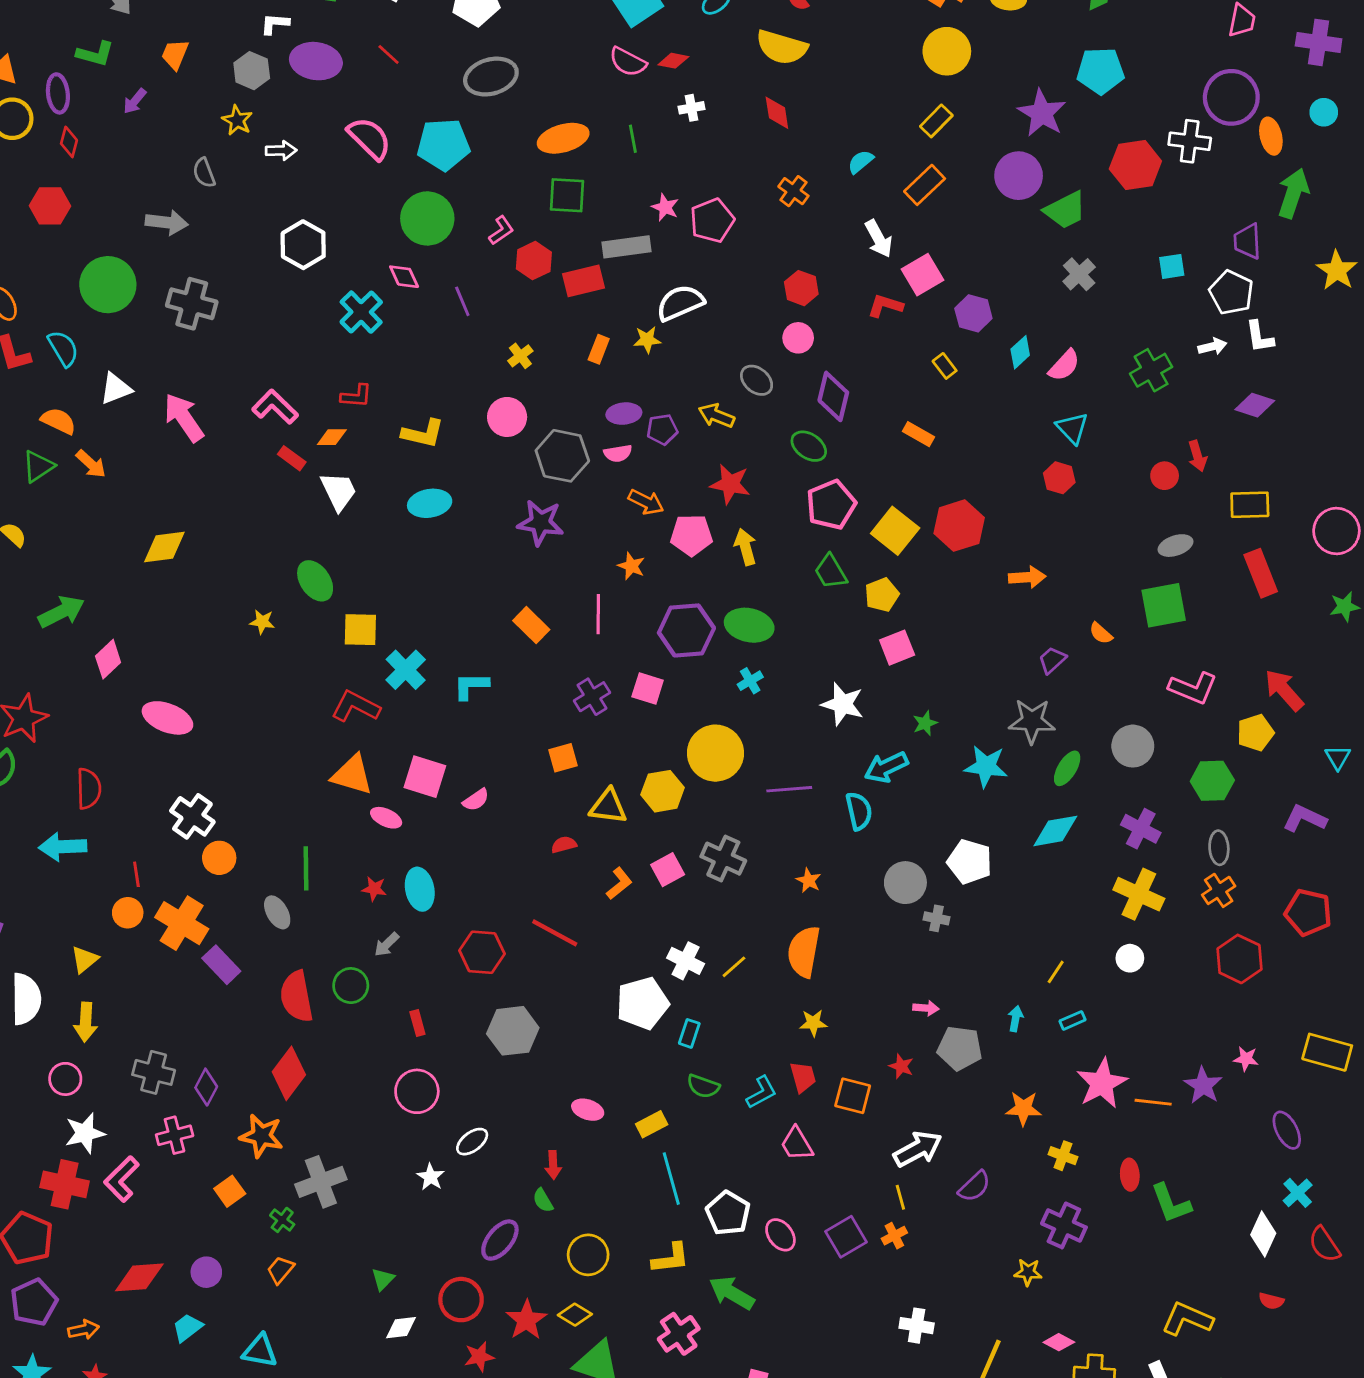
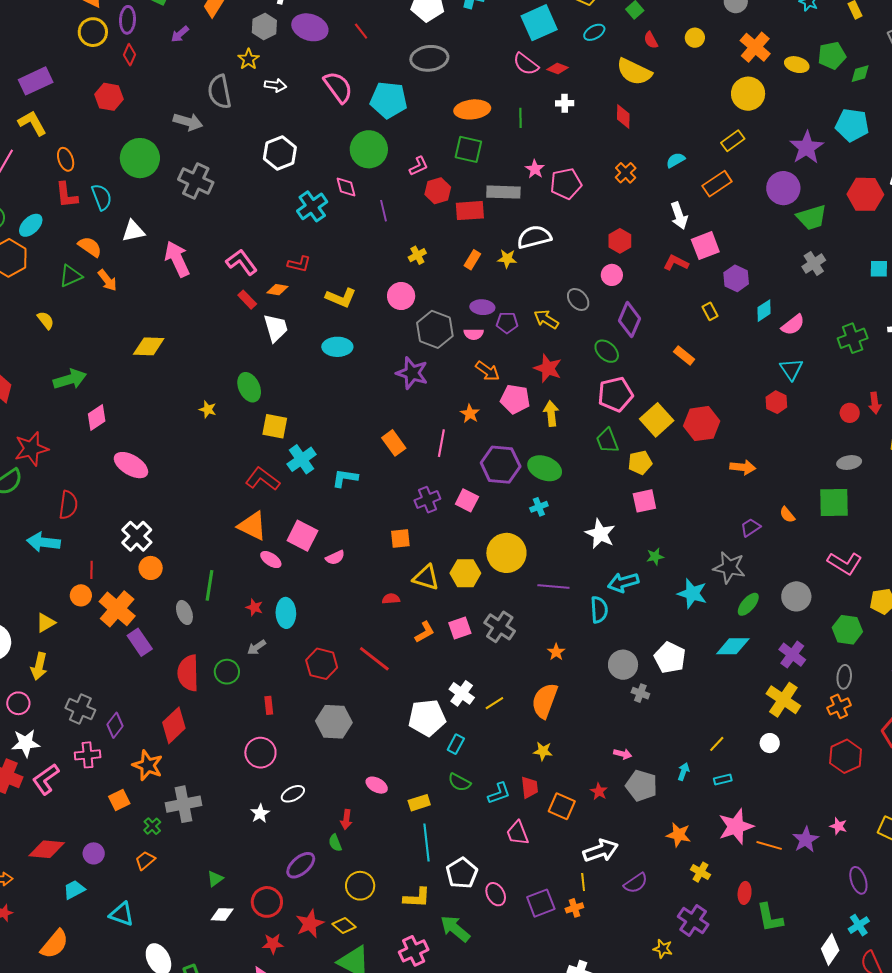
gray semicircle: (204, 173) -> (219, 92), size x1.6

